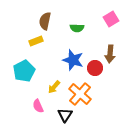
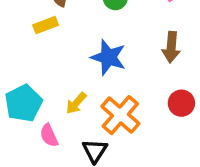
red circle: (95, 68) -> (181, 103), moved
cyan pentagon: (24, 71) -> (23, 103), moved

